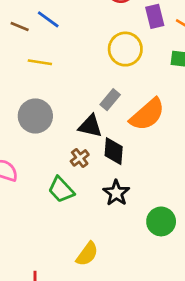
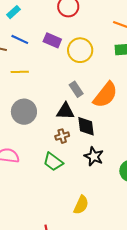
purple rectangle: (155, 16) -> (52, 40), moved, turned -42
gray rectangle: (110, 100) -> (76, 89), turned -63
brown cross: (80, 158) -> (62, 136), turned 32

